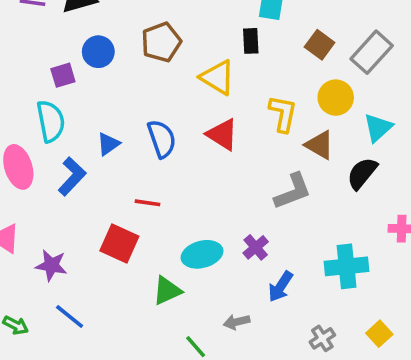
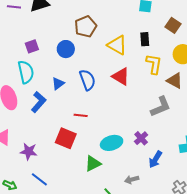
black rectangle: (251, 41) -> (145, 39), moved
blue circle: (98, 52) -> (66, 49), moved

